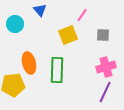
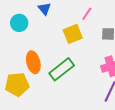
green rectangle: (57, 70) -> (62, 69), turned 50

